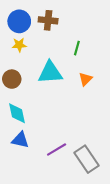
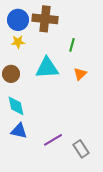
brown cross: (48, 20) -> (45, 19), size x1.4
gray rectangle: (87, 159) -> (81, 149), size x0.7

